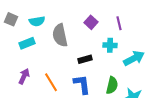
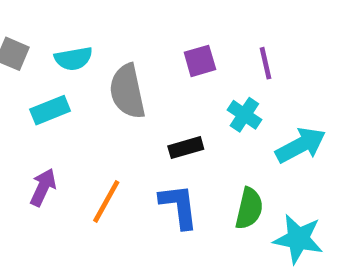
purple square: (91, 22) -> (200, 61), turned 32
cyan cross: (110, 45) -> (244, 115), turned 32
orange line: (51, 82) -> (106, 201), turned 60

